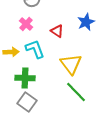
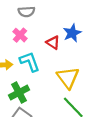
blue star: (86, 22) -> (72, 33), moved
green cross: (25, 78) -> (19, 93), turned -30

